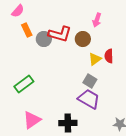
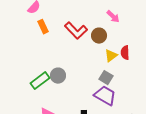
pink arrow: (97, 20) -> (113, 17), turned -64
red L-shape: (60, 34) -> (76, 31), turned 30
gray circle: (44, 39) -> (58, 76), moved

